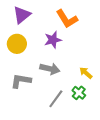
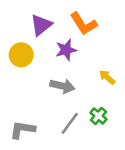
purple triangle: (22, 15) -> (41, 25), moved
yellow arrow: (86, 73) -> (107, 77), moved
gray L-shape: (21, 81) -> (22, 130), moved

